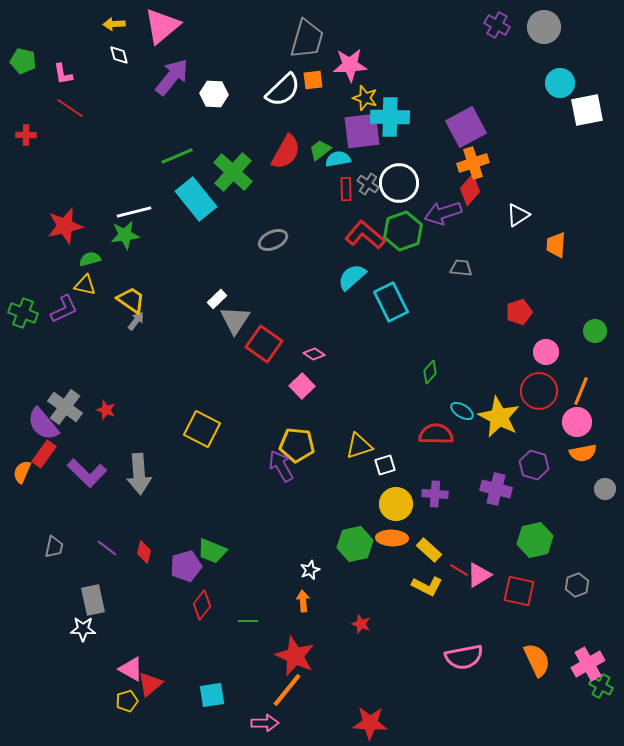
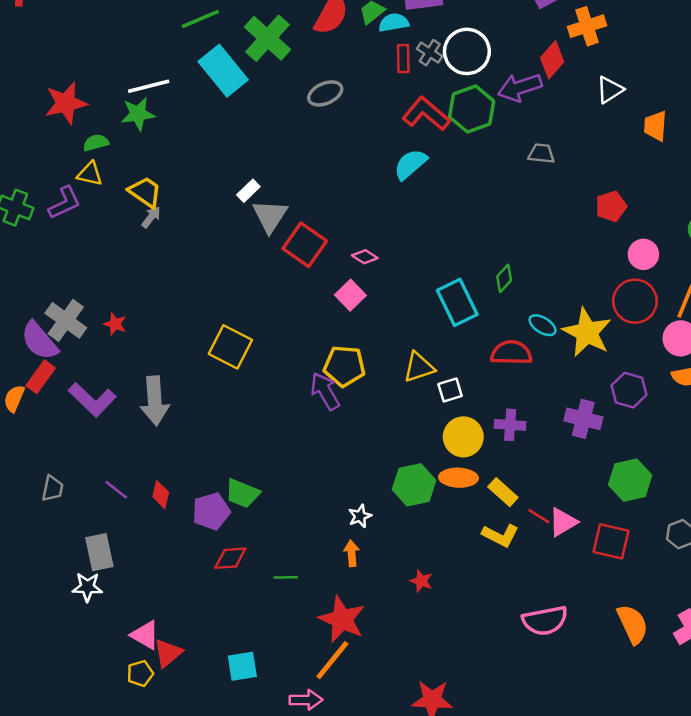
orange cross: (473, 163) -> (587, 26), moved
gray ellipse: (273, 240) -> (325, 93), moved
cyan rectangle: (391, 302) -> (457, 302), moved
red diamond: (202, 605) -> (230, 558), turned 48

